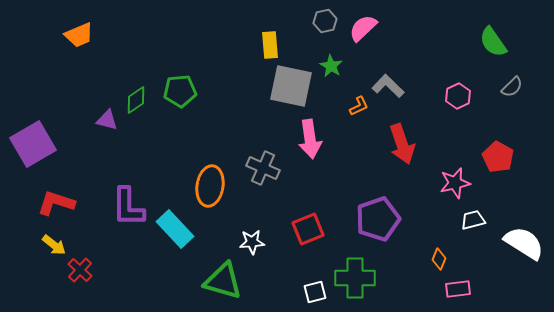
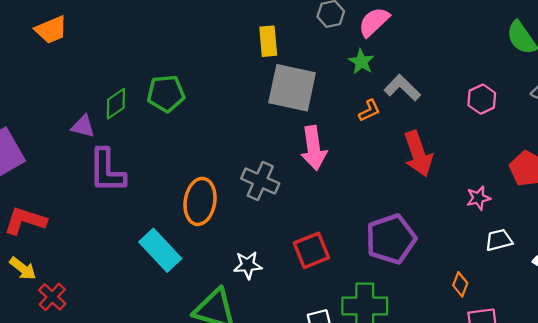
green star: (331, 66) -> (361, 62), moved
pink star: (455, 183) -> (478, 198), size x0.7
purple L-shape: (128, 207) -> (107, 171), moved

